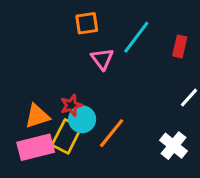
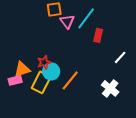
red rectangle: (180, 46) -> (98, 35), moved
pink triangle: (102, 59) -> (67, 21), moved
pink rectangle: (36, 147) -> (15, 80), moved, size x0.6

